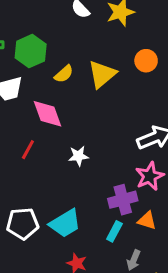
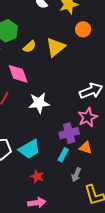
orange circle: (146, 61) -> (83, 29), moved
white star: (78, 156) -> (39, 103), size x1.5

